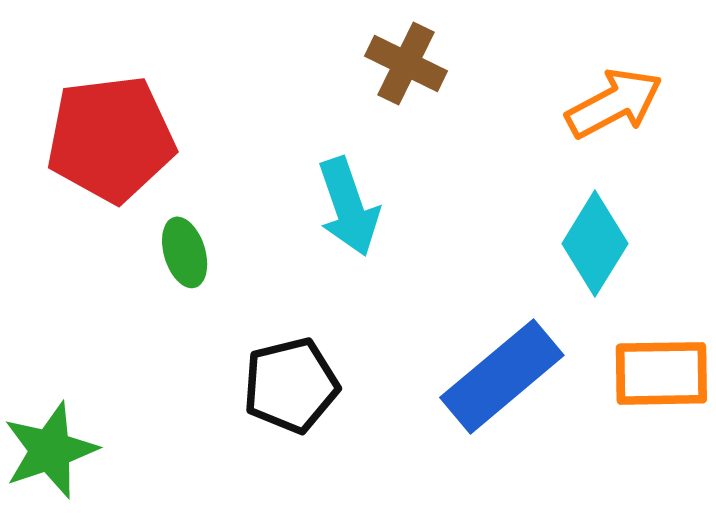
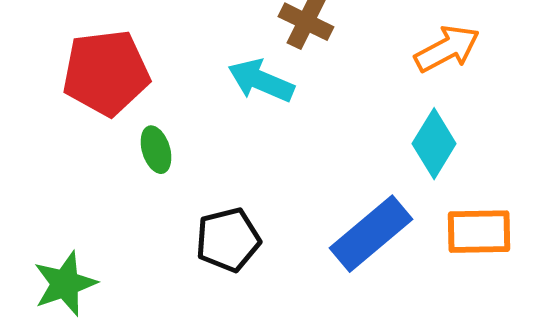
cyan arrow: (348, 207) -> (261, 81), moved, turned 132

